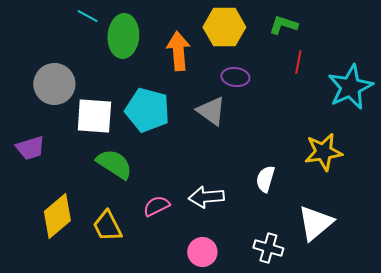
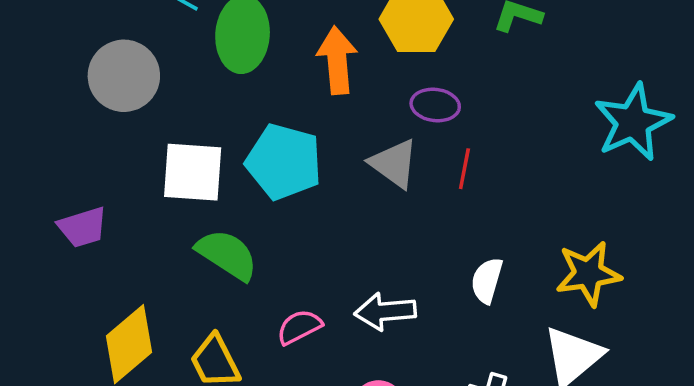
red line: (298, 62) -> (464, 169), moved
gray circle: (54, 84) -> (124, 76), moved
yellow star: (323, 152) -> (588, 274), moved

